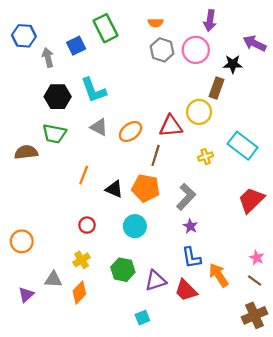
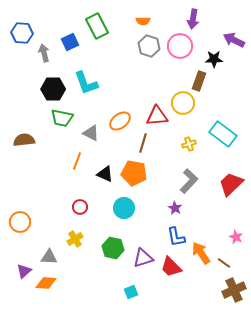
gray triangle: (99, 127) -> (91, 133), moved
green trapezoid: (54, 134) -> (62, 118), moved
gray L-shape: (186, 197) -> (189, 181), moved
brown line: (255, 281) -> (224, 263), moved
orange diamond: (79, 293) -> (46, 283), moved, turned 50

